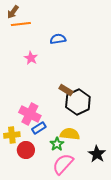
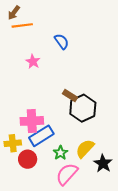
blue semicircle: (58, 39) -> (62, 41), turned 63
pink cross: (30, 114) -> (32, 121), turned -30
blue rectangle: (39, 128) -> (41, 136), size x1.6
yellow semicircle: (70, 134) -> (85, 149), moved, turned -54

